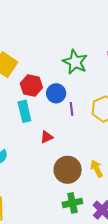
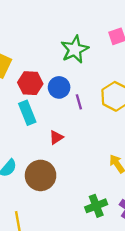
green star: (75, 62) -> (75, 49), turned 30
brown circle: (68, 170) -> (41, 175), moved

